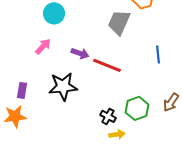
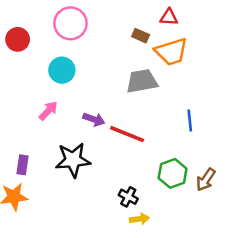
gray trapezoid: (119, 22) -> (142, 81), turned 56
green hexagon: (137, 108) -> (173, 173), moved

